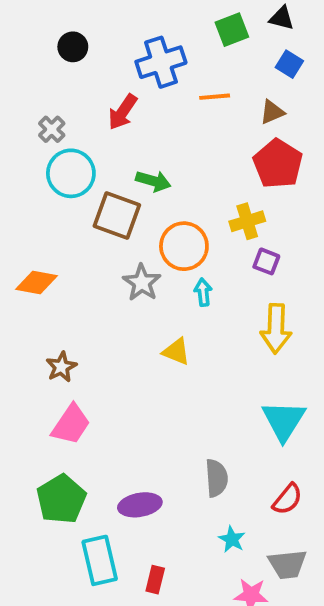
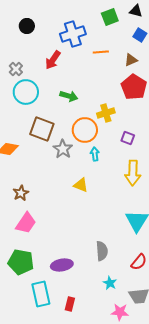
brown square: (117, 216) -> (42, 129), moved
yellow cross: (247, 221) -> (106, 113), moved
green pentagon: (61, 499) -> (21, 262), turned -30

